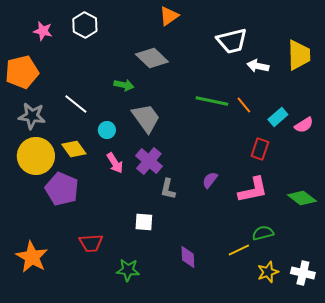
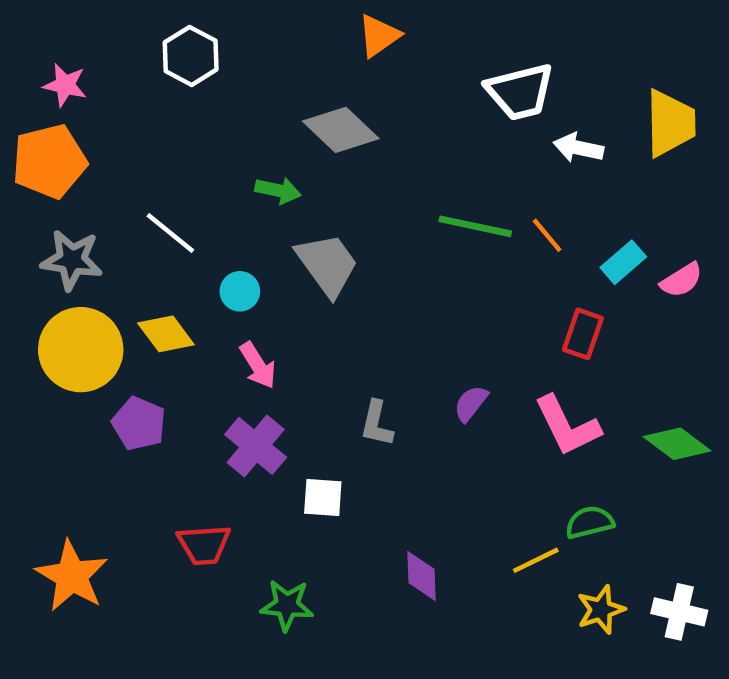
pink star: (43, 31) -> (65, 85), moved
purple cross: (149, 161) -> (256, 446), moved
purple pentagon: (62, 189) -> (139, 424), size x0.7
pink L-shape: (253, 190) -> (567, 426), turned 76

